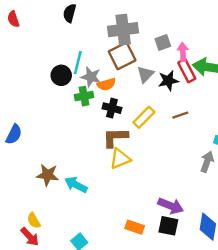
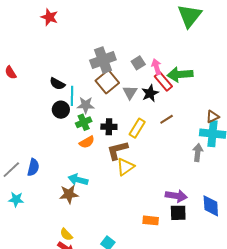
black semicircle: (70, 13) -> (57, 84), moved, turned -63
orange semicircle: (106, 84) -> (87, 142), moved
cyan arrow: (76, 185) -> (78, 180), moved

